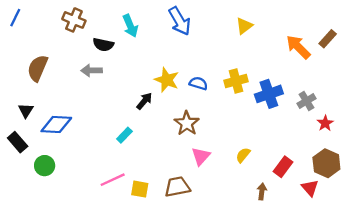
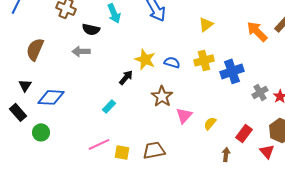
yellow triangle: (244, 26) -> (206, 24), moved
gray cross: (306, 101) -> (260, 92), moved
pink triangle: (201, 156) -> (184, 115), moved

